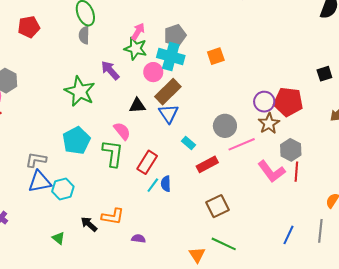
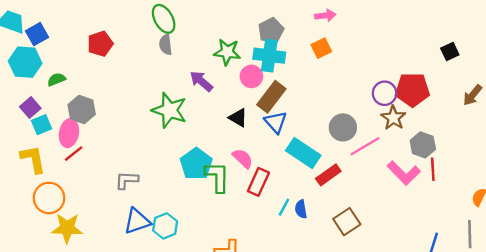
pink arrow: (138, 32) -> (325, 15), moved, turned 60
black triangle: (137, 106) -> (238, 118), turned 42
pink semicircle: (122, 131) -> (243, 158), moved
cyan pentagon: (76, 141) -> (196, 164), moved
cyan rectangle: (188, 143) -> (303, 153), size x2.0
gray L-shape: (36, 160) -> (127, 180), moved
blue semicircle: (166, 184) -> (301, 209), moved
cyan line: (153, 185) -> (284, 207), moved

